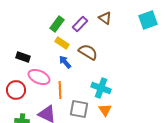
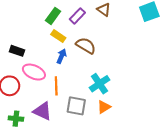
blue arrow: (65, 62) -> (61, 56), turned 64
cyan cross: (101, 88) -> (100, 84), turned 36
orange triangle: (105, 110) -> (104, 107), turned 32

